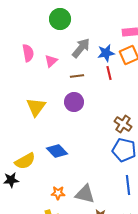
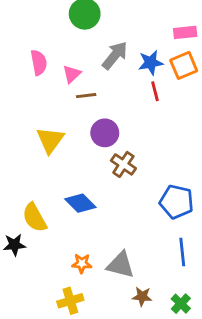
brown line: (77, 76) -> (86, 96), moved
brown cross: (123, 124) -> (123, 164), moved
yellow semicircle: (25, 161) -> (34, 218), turned 90

